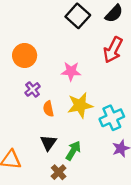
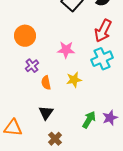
yellow star: (80, 105) -> (74, 80), size x0.7
cyan cross: (112, 118) -> (102, 59), moved
green arrow: (73, 151) -> (89, 120), moved

